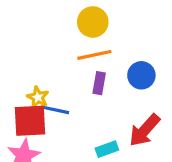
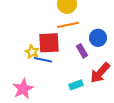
purple rectangle: (99, 83) -> (82, 51), moved, turned -40
red square: (30, 121) -> (49, 43), moved

